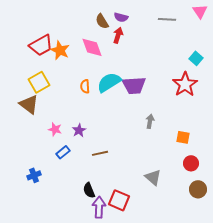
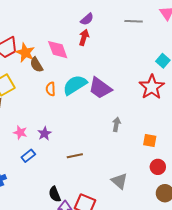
purple semicircle: (121, 17) -> (87, 19), turned -56
brown semicircle: (102, 21) -> (36, 65), moved
purple trapezoid: (134, 85) -> (100, 88), turned 40
brown line: (100, 153) -> (75, 156), moved

